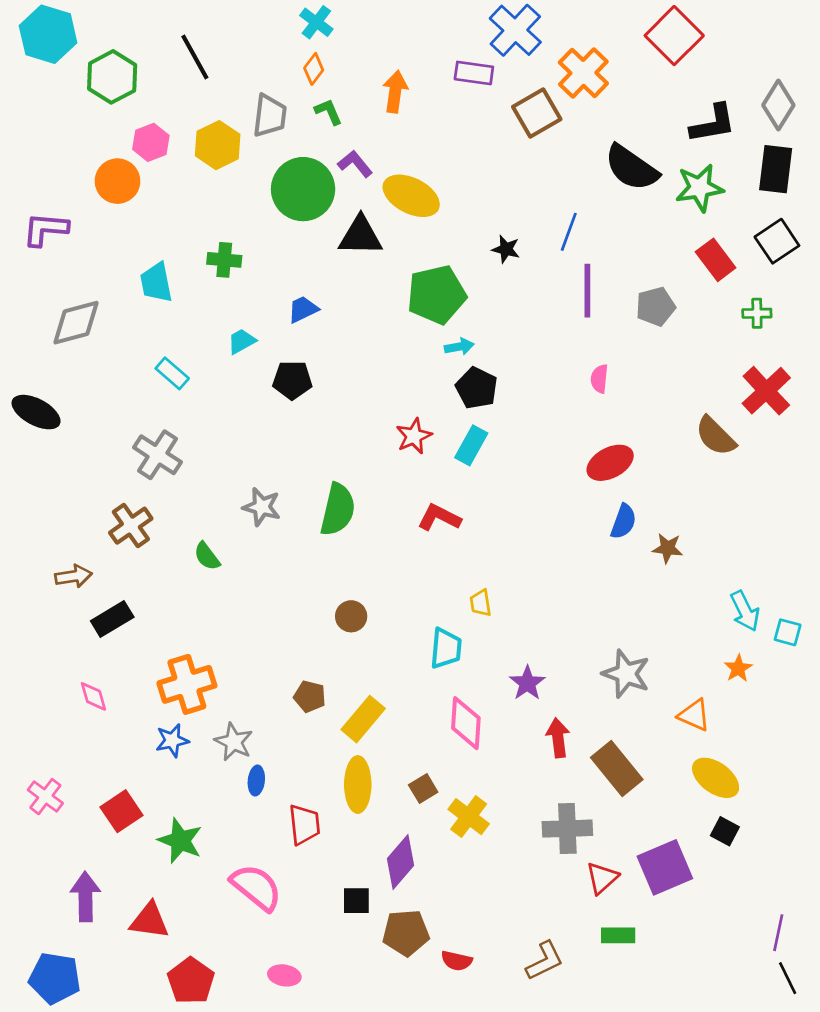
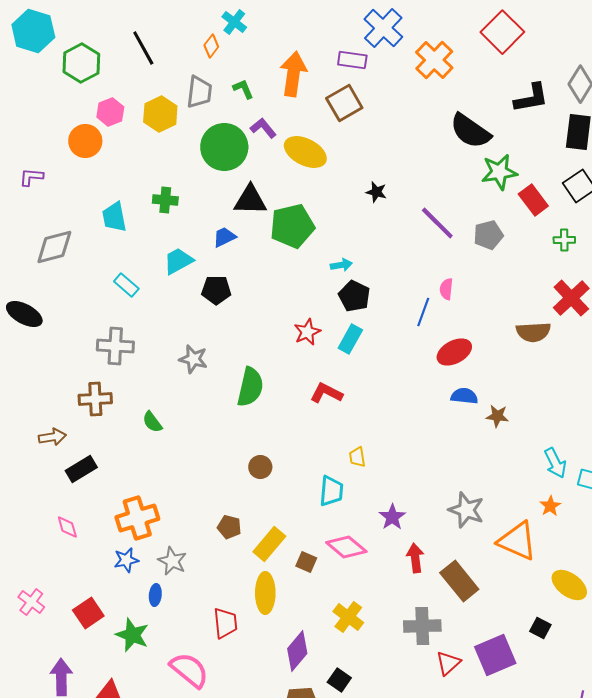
orange diamond: (314, 69) -> (211, 46), moved
orange arrow: (395, 92) -> (293, 74), size x1.4
brown square: (537, 113) -> (344, 103), moved
green star: (700, 188) -> (499, 172), moved
purple L-shape: (45, 229) -> (31, 177), size x0.7
blue line: (569, 232) -> (423, 312), moved
black triangle: (360, 236) -> (250, 200), moved
purple line: (587, 291) -> (437, 223), turned -45
green pentagon: (437, 295) -> (292, 226), moved
cyan trapezoid: (242, 341) -> (178, 261), size x1.4
brown semicircle: (716, 436) -> (533, 332), turned -48
gray cross: (158, 455) -> (115, 346), turned -30
gray star: (262, 507) -> (193, 359), moved
blue semicircle: (623, 522) -> (464, 396), turned -104
brown cross: (131, 526) -> (95, 399), turned 32
orange triangle: (694, 715) -> (517, 541), size x1.6
pink diamond: (466, 723) -> (346, 547), turned -54
yellow ellipse: (716, 778) -> (569, 585), moved
blue ellipse: (256, 781) -> (155, 595), moved
brown square: (423, 789) -> (306, 562), moved, turned -35
black square: (356, 901) -> (339, 680), moved, turned 35

